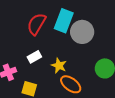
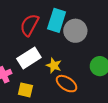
white rectangle: (34, 57) -> (29, 58), size x1.6

